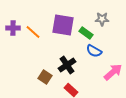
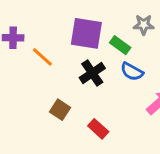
orange line: (33, 32) -> (42, 57), moved
black cross: (67, 65) -> (92, 73), moved

